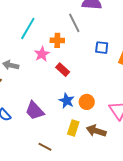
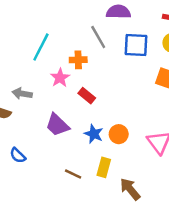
blue square: (102, 48) -> (136, 45), moved, size x1.5
purple trapezoid: (35, 111) -> (57, 125), moved
brown arrow: (96, 131) -> (130, 189), moved, turned 36
brown line: (45, 147) -> (73, 174), moved

